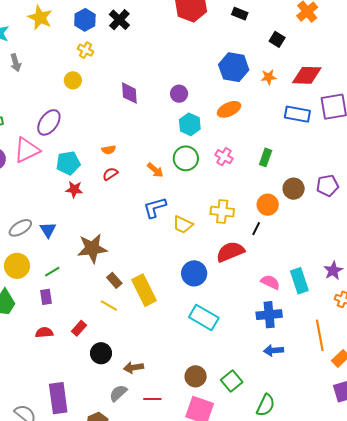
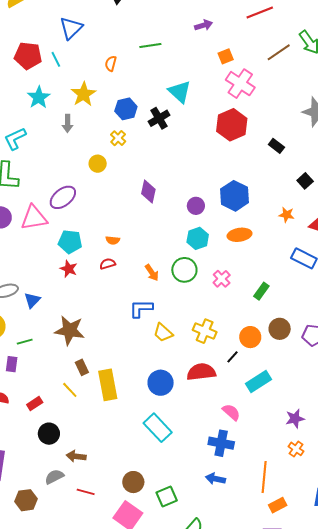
gray arrow: (16, 63) -> (68, 123), moved
blue hexagon: (234, 67) -> (235, 196), moved
cyan rectangle: (299, 281) -> (259, 381), moved, turned 60

